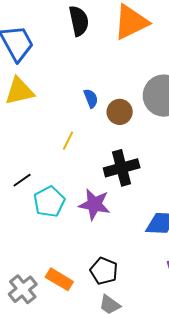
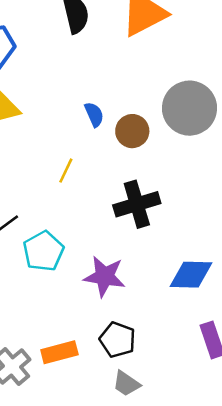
purple star: (94, 204) -> (105, 276), moved
orange rectangle: (59, 279) -> (59, 352), turned -44

